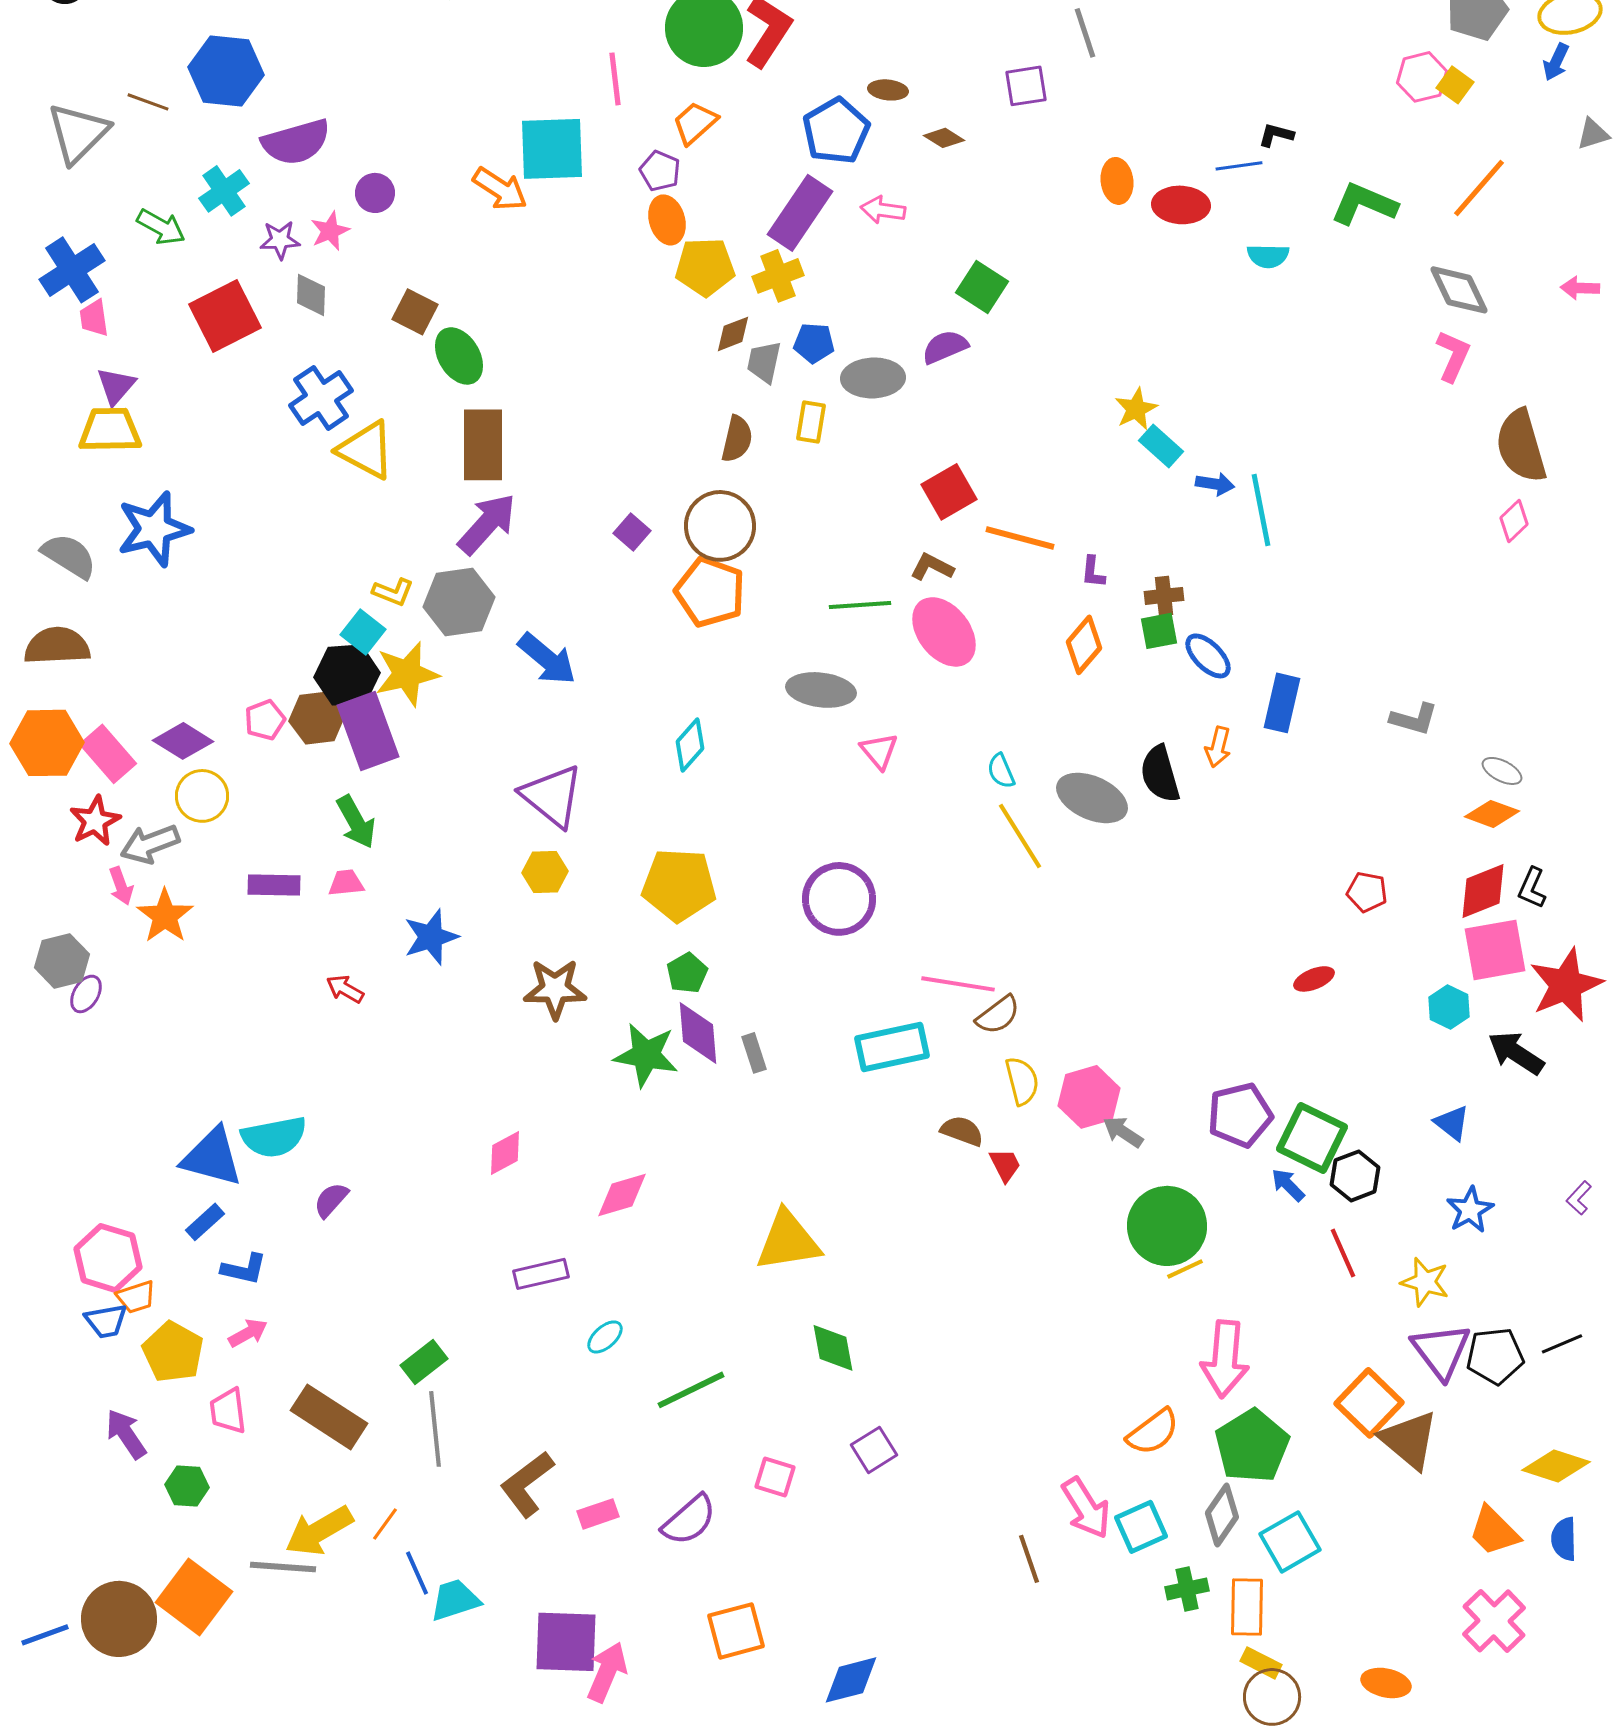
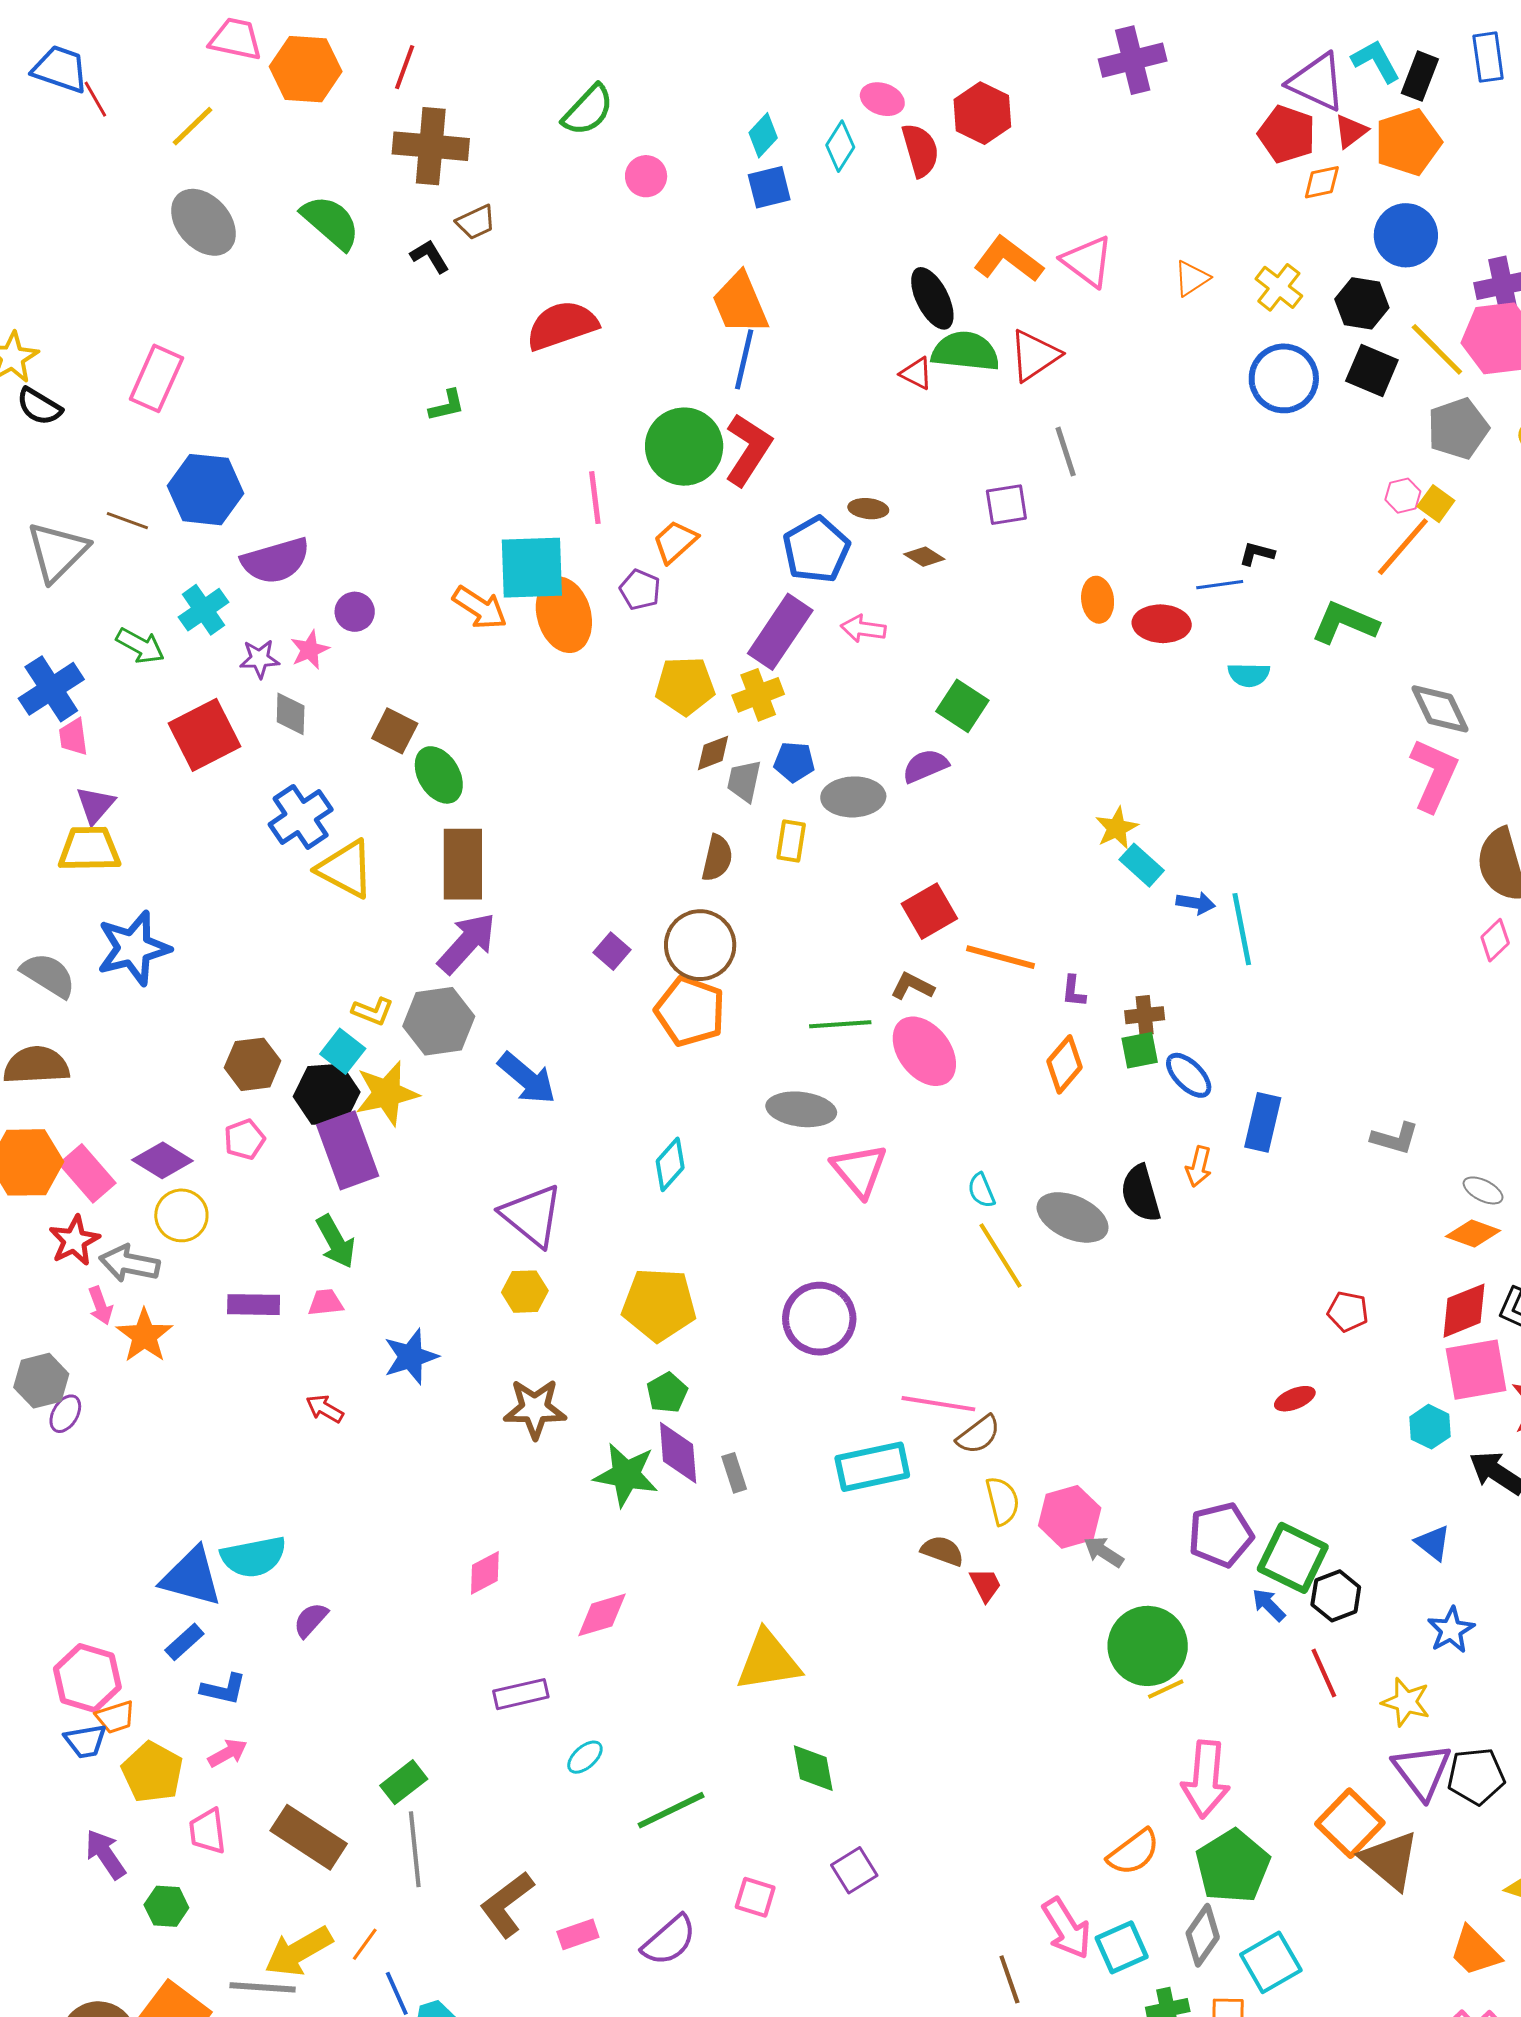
pink hexagon: (1422, 77) -> (1403, 496), size x0.7
orange line: (1479, 188) -> (1403, 547), moved
orange ellipse: (667, 220) -> (564, 615), moved, size x1.5
pink L-shape: (1453, 356) -> (1434, 775), size x1.4
brown hexagon: (317, 718) -> (253, 1064), moved
pink triangle: (879, 751) -> (859, 1170), size x1.5
gray arrow: (150, 844) -> (129, 1264), turned 32

